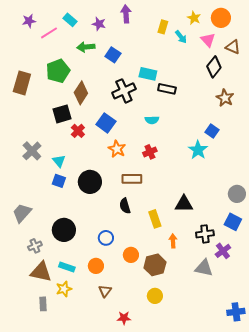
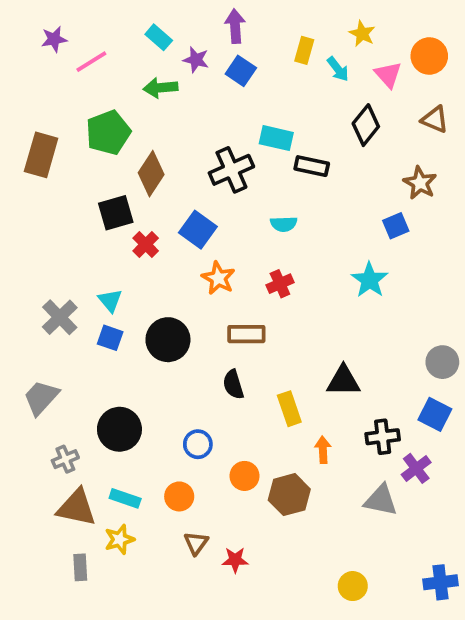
orange circle: (221, 18) -> (429, 56), moved
cyan rectangle: (70, 20) -> (159, 37), moved
purple star: (99, 24) -> (196, 60), moved
brown triangle: (233, 47) -> (435, 119), moved
blue square: (113, 55) -> (241, 71), moved
black diamond: (214, 67) -> (366, 125), moved
blue square: (212, 131) -> (396, 226), moved, turned 32
gray cross: (32, 151) -> (60, 317), moved
yellow circle: (155, 296) -> (353, 586), moved
red star: (124, 318) -> (235, 560), moved

